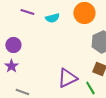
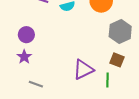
green line: (90, 88) -> (108, 80), turned 32

